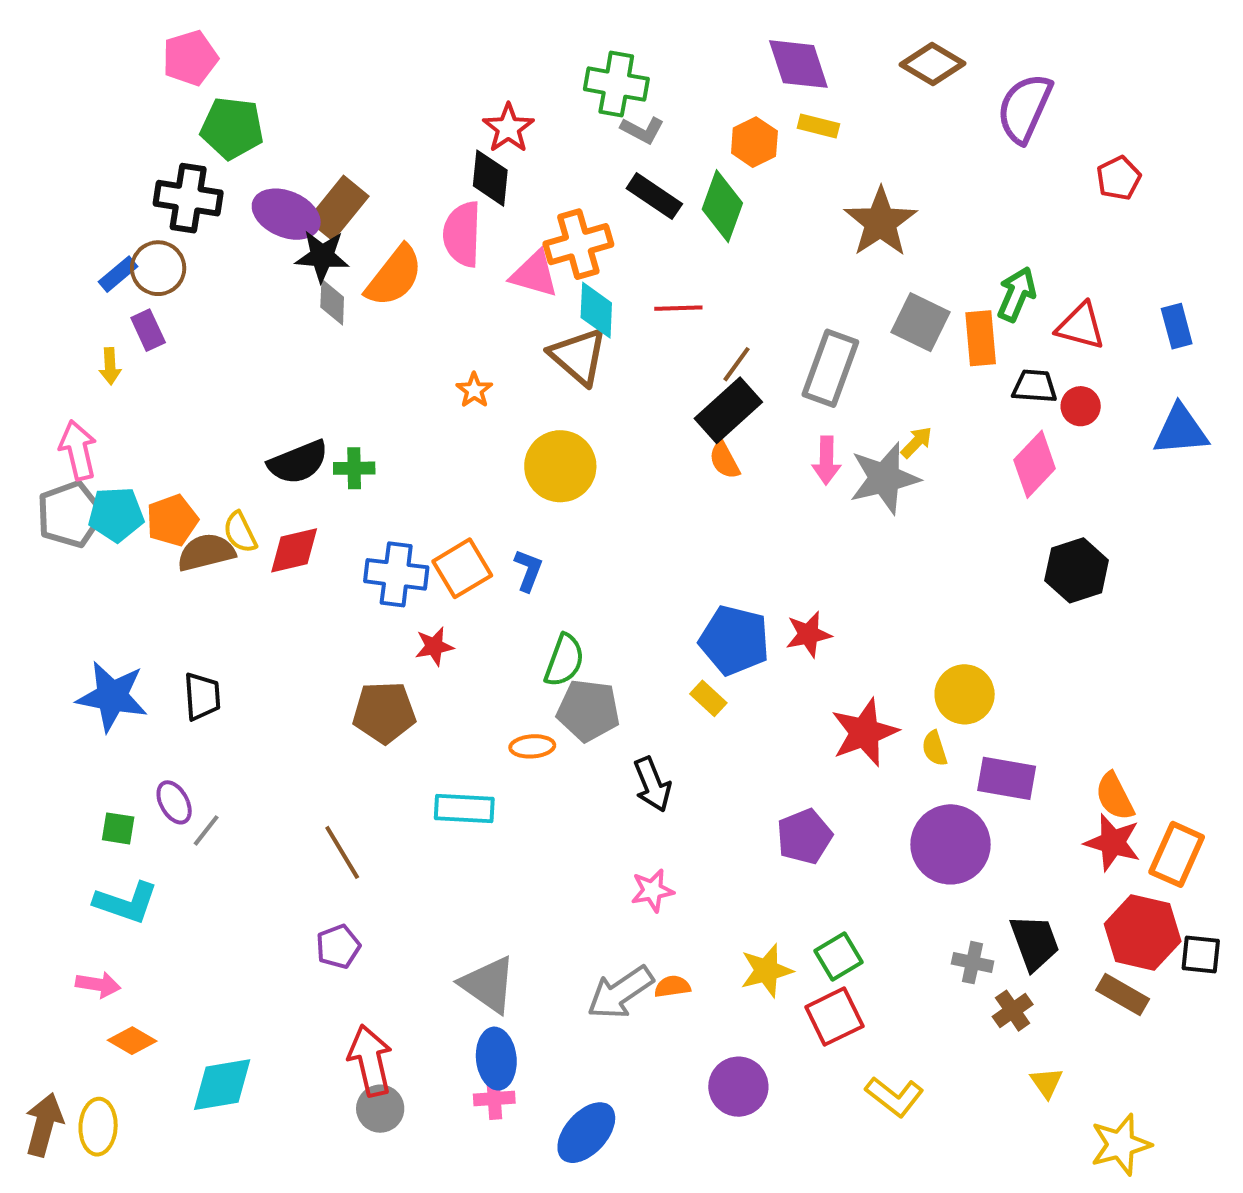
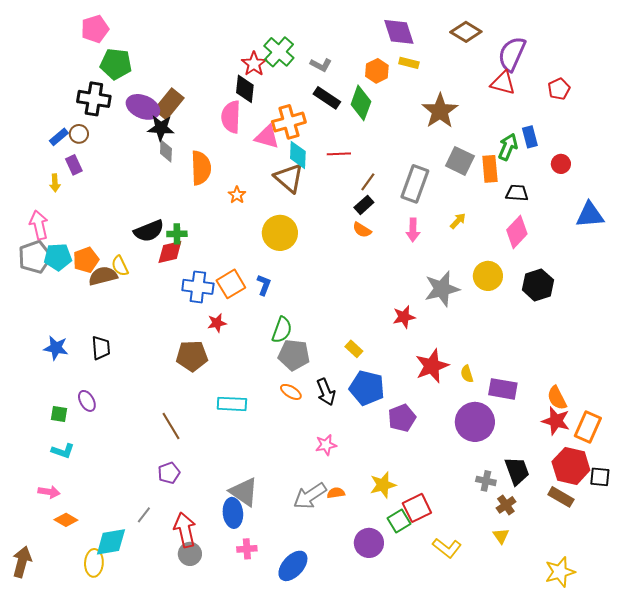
green cross: (616, 84) -> (279, 52), moved, turned 32
brown circle: (158, 268) -> (79, 134), size x0.7
orange semicircle: (394, 276) -> (201, 168), moved, turned -40
red triangle: (1081, 326) -> (503, 83), moved
blue rectangle: (1177, 326) -> (530, 137), moved
red circle: (1081, 406) -> (561, 164), moved
black rectangle: (728, 410) -> (364, 205), size x0.6
orange semicircle: (724, 460) -> (362, 230), turned -30
gray star: (884, 478) -> (442, 289), moved
red diamond: (294, 550) -> (170, 252), moved
blue pentagon: (734, 640) -> (367, 388), moved
yellow circle: (965, 694) -> (488, 276), moved
blue star: (112, 696) -> (56, 348), size x0.7
orange ellipse: (532, 746) -> (291, 392), moved, turned 35
gray line: (206, 830) -> (144, 515), moved
cyan L-shape: (126, 902) -> (63, 451), size x0.7
green square: (838, 957) -> (399, 521), moved
blue ellipse: (496, 1059) -> (233, 513), moved
yellow triangle: (1047, 1083) -> (501, 536), moved
yellow ellipse: (98, 1127) -> (94, 563), moved

